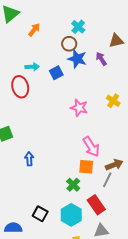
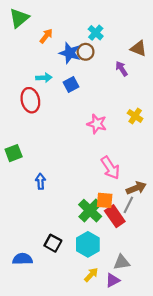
brown triangle: (116, 41) -> (138, 48), turned 35
blue star: (77, 59) -> (70, 53), moved
orange square: (86, 167) -> (105, 200), moved
green cross: (73, 185) -> (90, 211), size x1.5
red rectangle: (96, 205) -> (115, 216), moved

